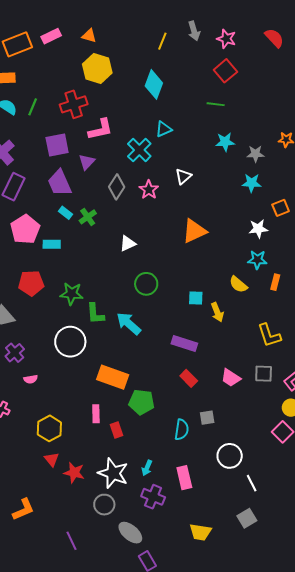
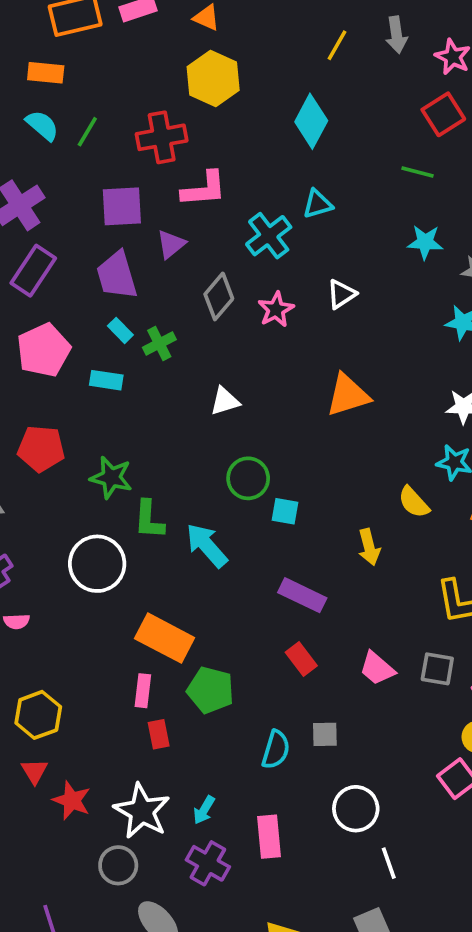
cyan rectangle: (52, 244) -> (106, 380), moved
cyan square: (196, 298) -> (285, 511), moved
pink rectangle: (96, 414) -> (143, 691), moved

